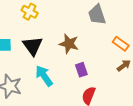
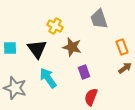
yellow cross: (30, 12) -> (55, 26), moved
orange rectangle: (121, 44) -> (122, 47), turned 35

